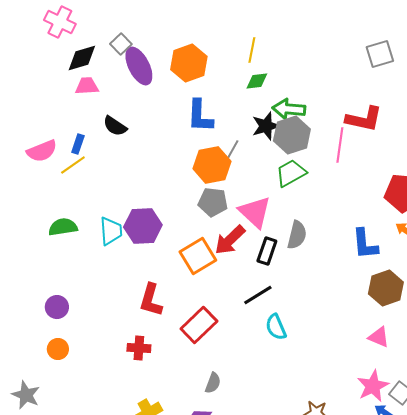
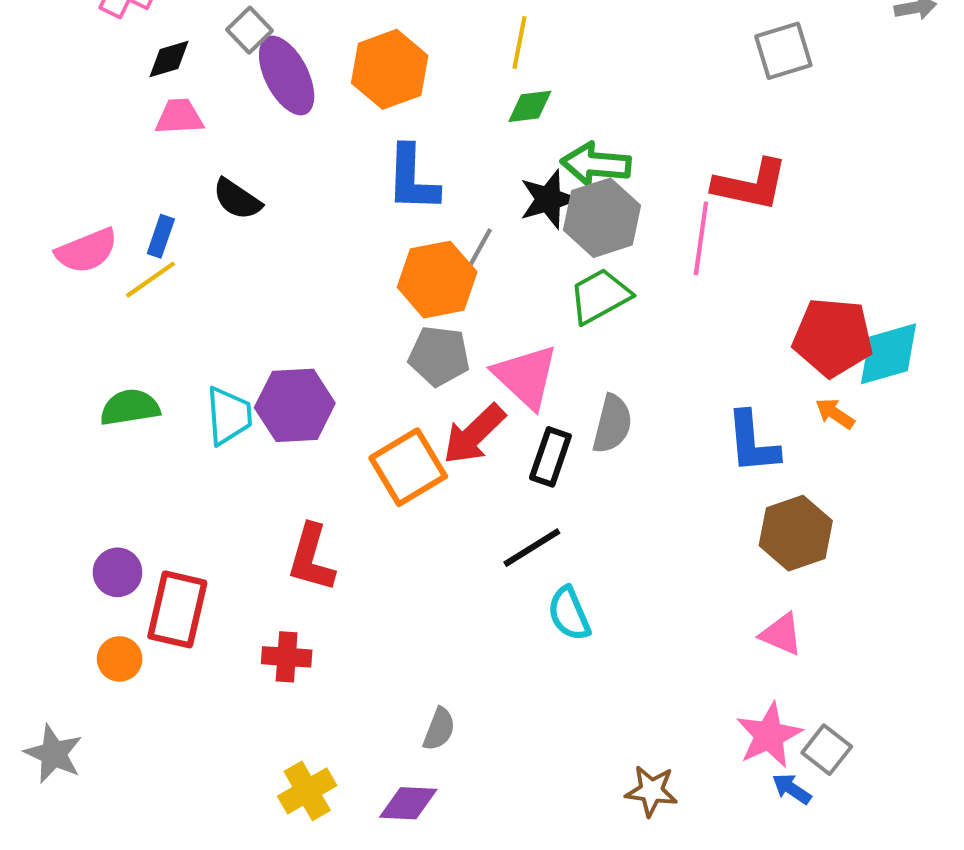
black diamond: (82, 58) -> (169, 59), size x0.7
red rectangle: (199, 325) -> (177, 609), moved, turned -33

